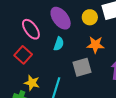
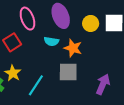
cyan semicircle: (59, 44) -> (51, 41), turned 64
orange star: (95, 45) -> (73, 48), moved

